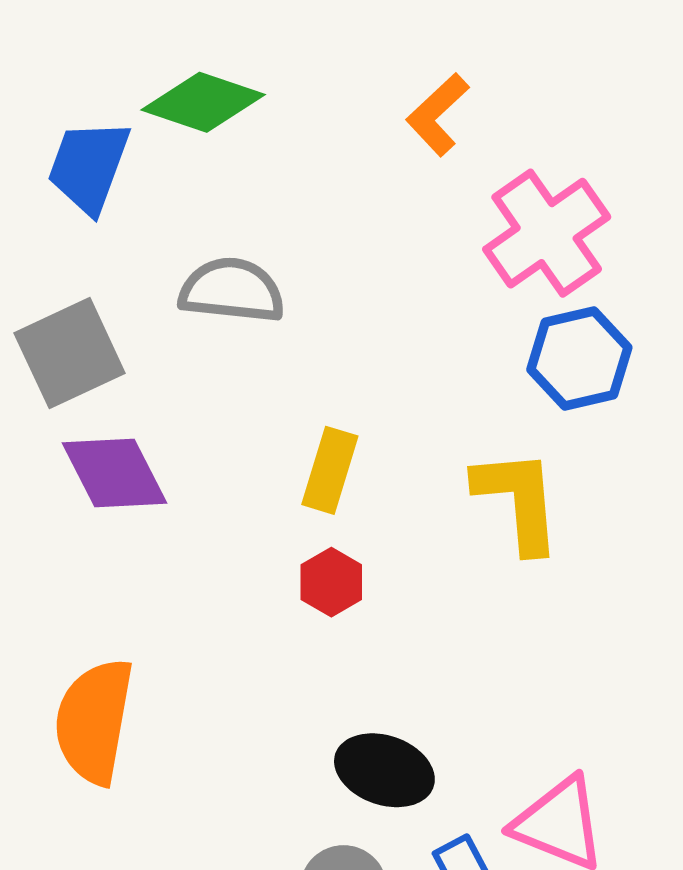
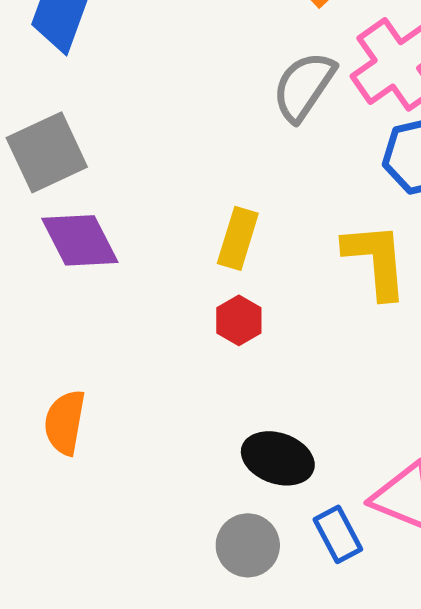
gray semicircle: (232, 290) -> (304, 86), moved, turned -62
orange semicircle: (94, 721) -> (65, 422), size x0.7

